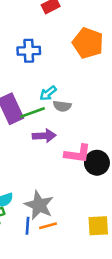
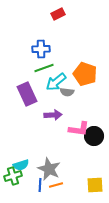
orange pentagon: (88, 43) -> (85, 74), moved
cyan arrow: (48, 93) -> (56, 82), size x1.5
green line: (33, 113) -> (44, 68), moved

